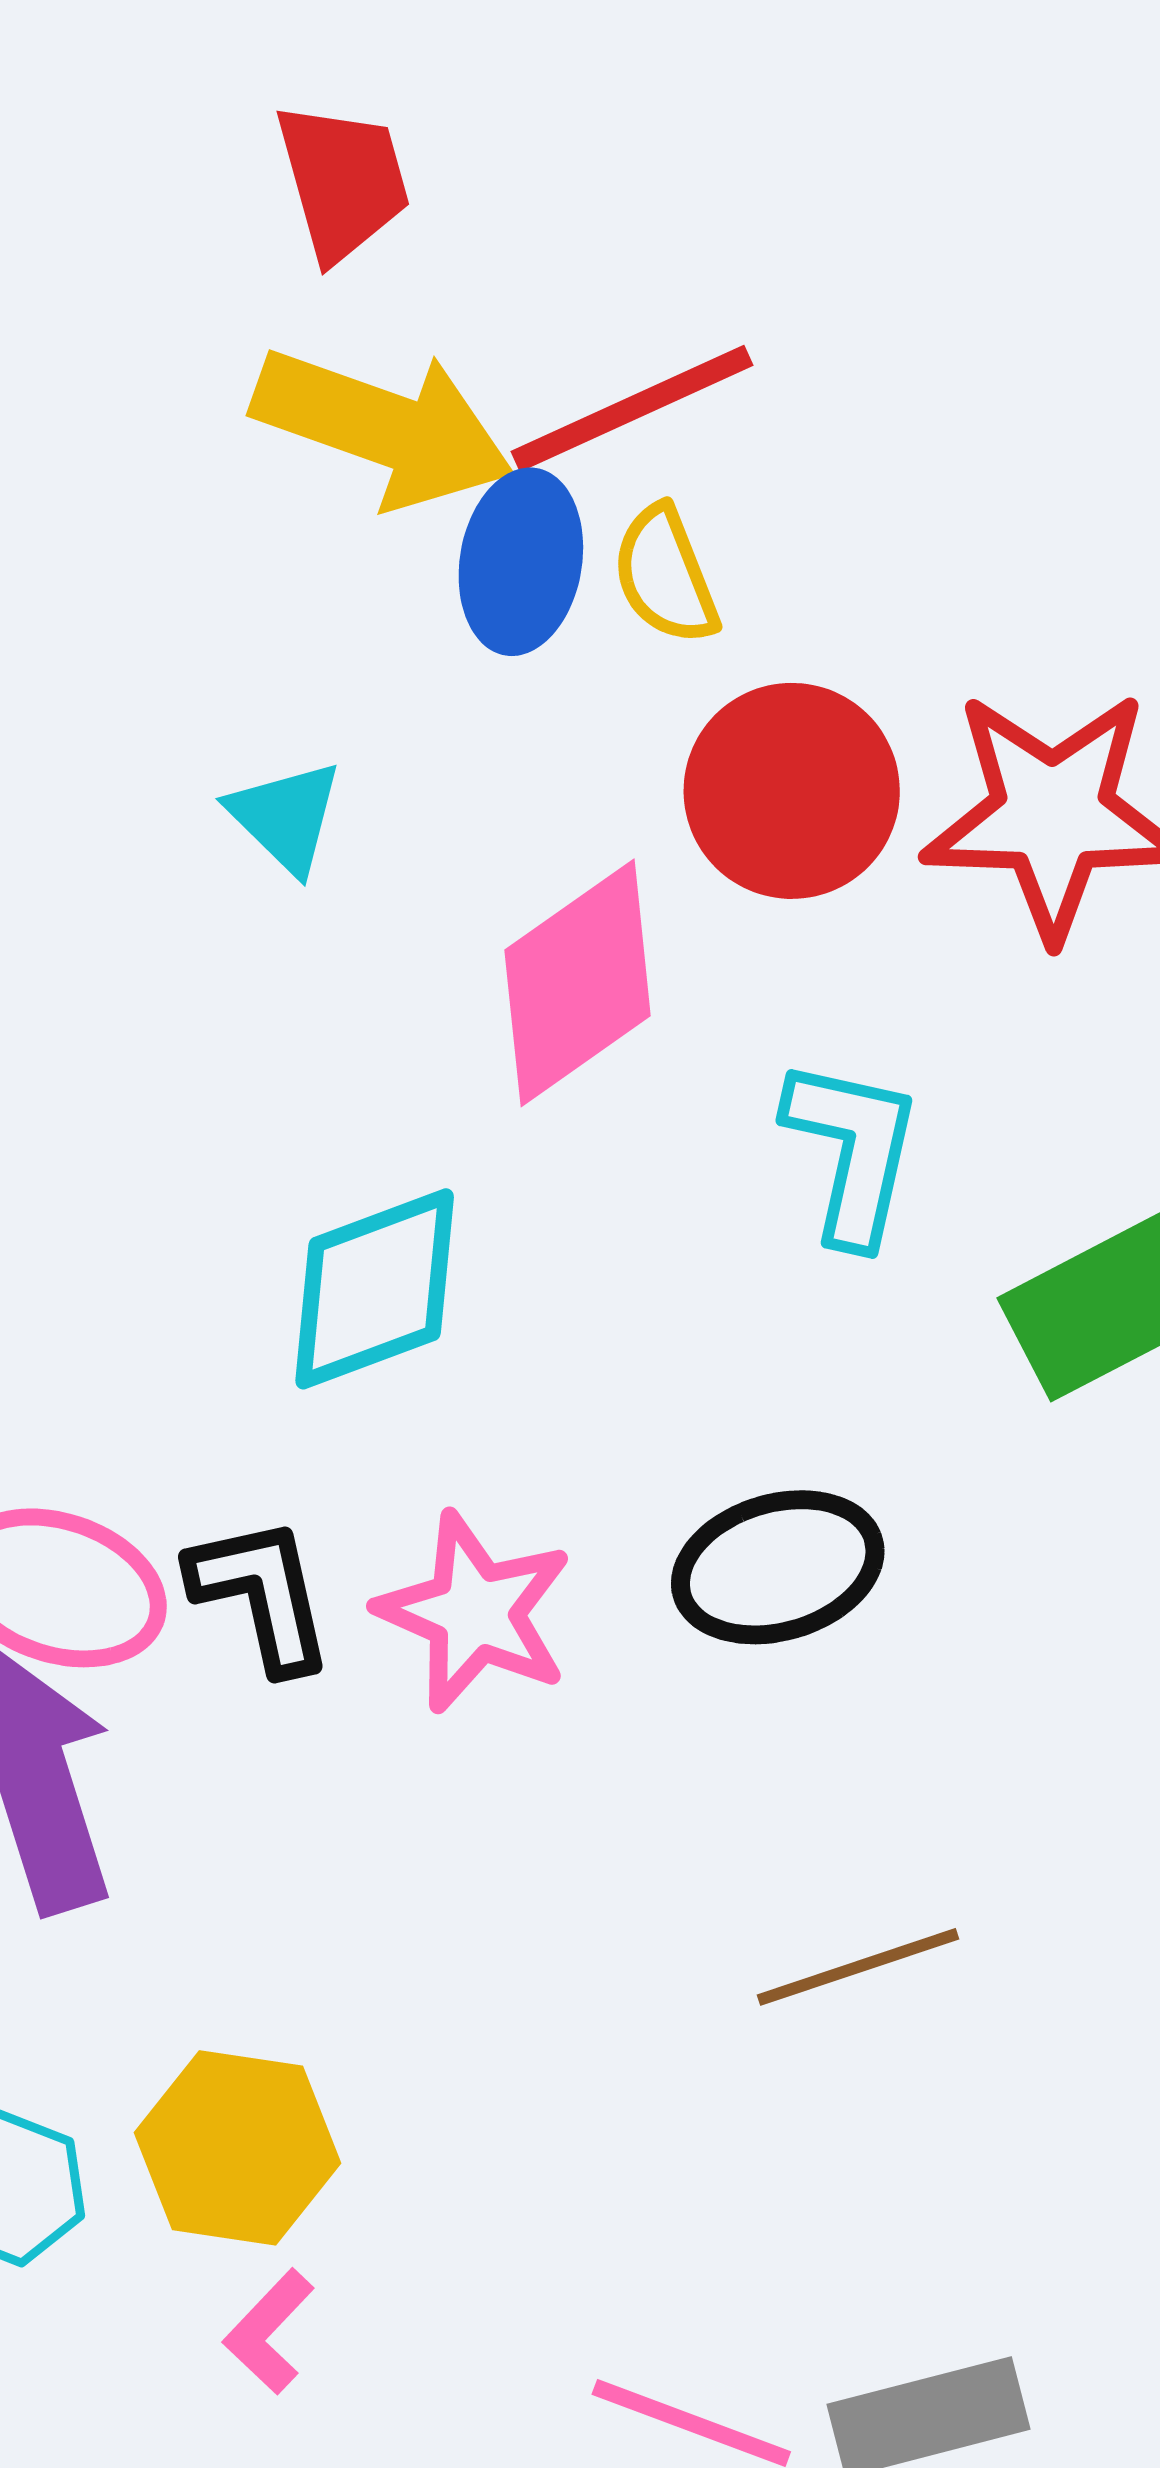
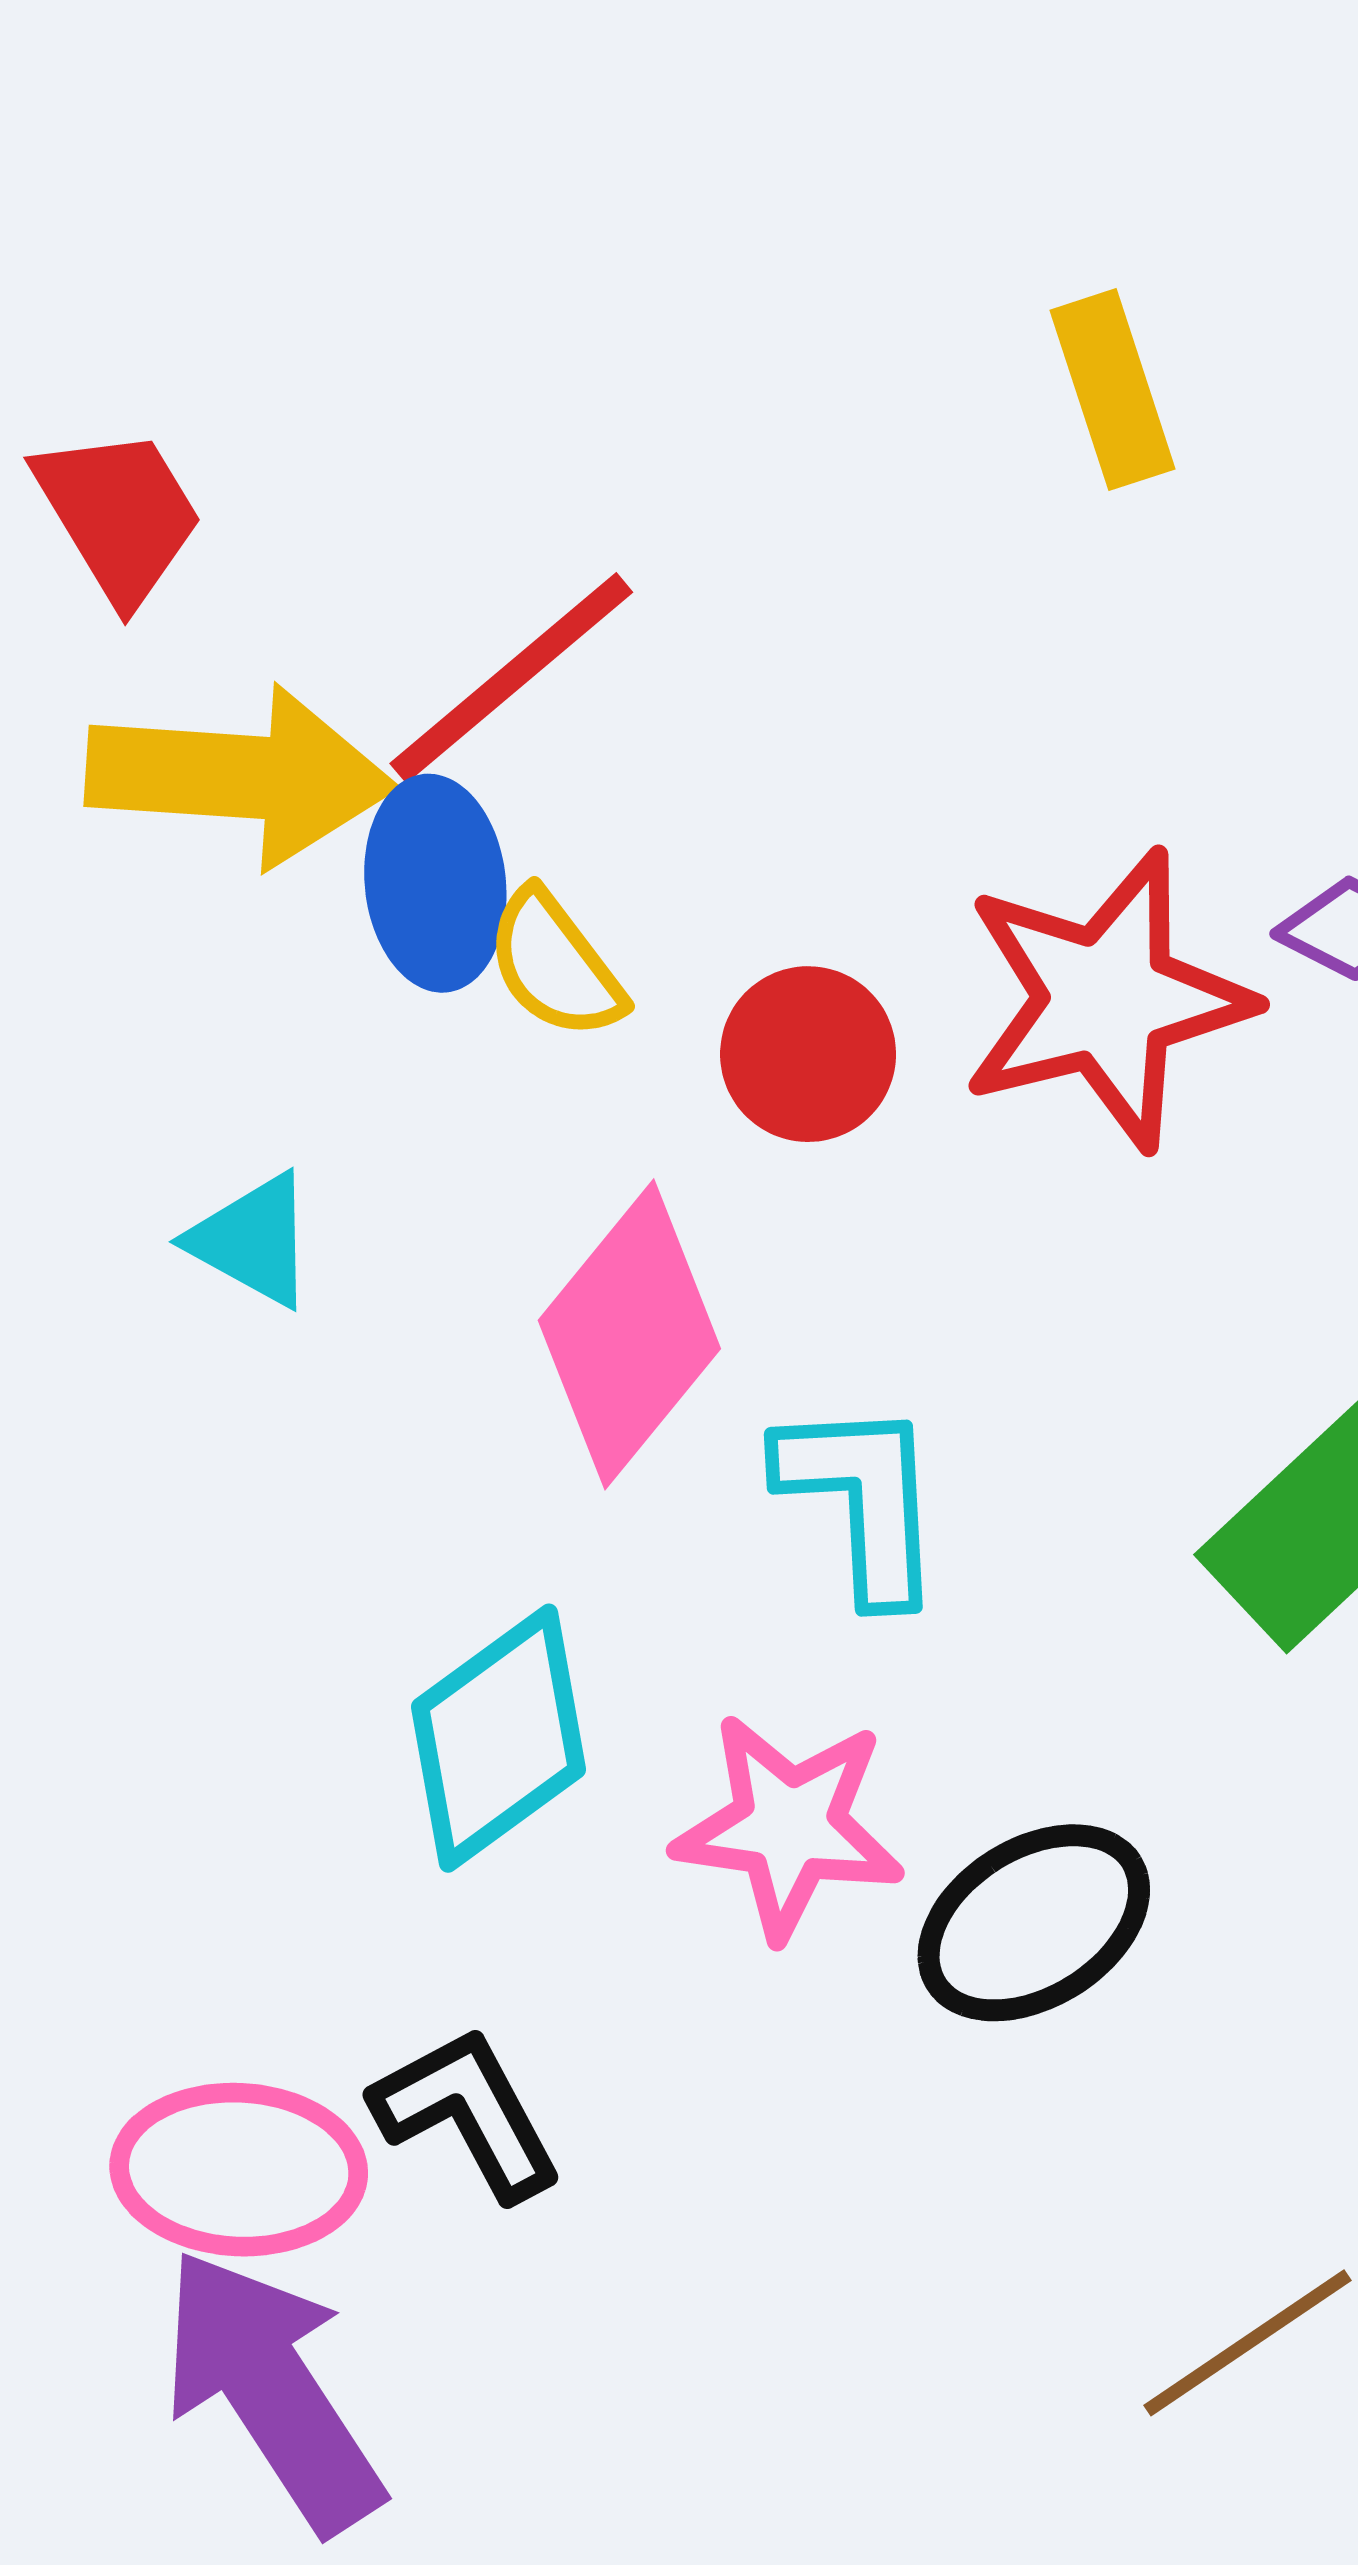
yellow semicircle: (665, 575) -> (555, 965), moved
red circle: (792, 791) -> (808, 1054), size x0.7
cyan L-shape: (852, 1151) -> (862, 1500), moved
pink star: (475, 1612) -> (789, 1826), moved

